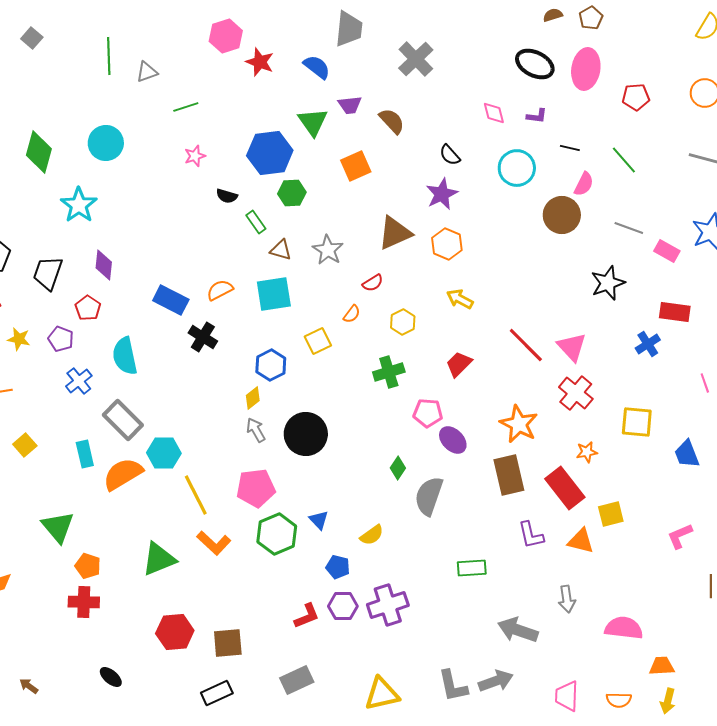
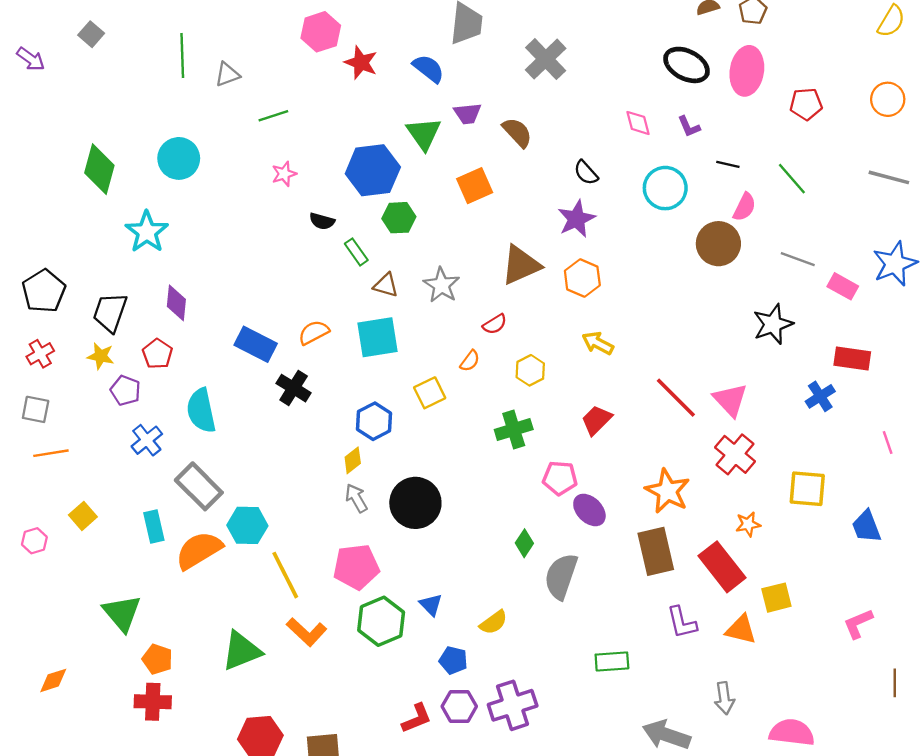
purple L-shape: (537, 116) -> (689, 127), turned 60
yellow star: (19, 339) -> (101, 356), moved

